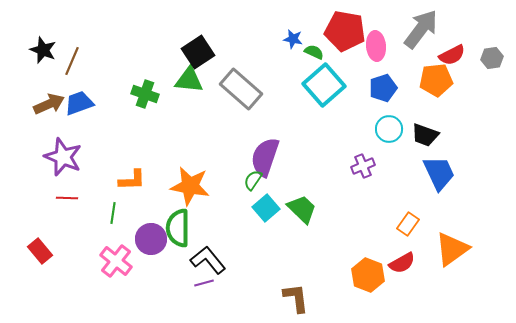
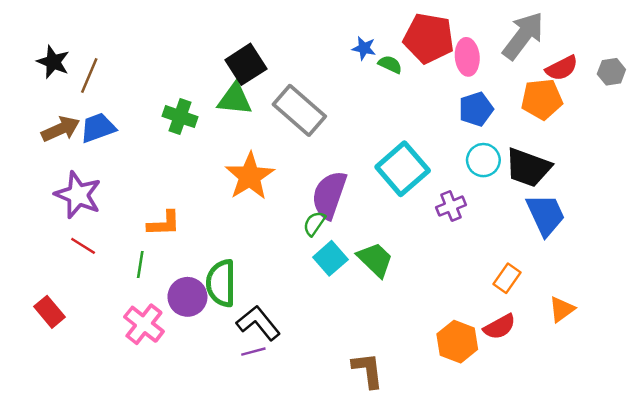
cyan square: (324, 85) -> (403, 169), moved
black trapezoid: (425, 135) -> (528, 168), size x1.4
orange star: (190, 186) -> (250, 176), moved, turned 30
red line: (67, 198) -> (83, 246), turned 30
orange triangle: (452, 249) -> (562, 309), size x0.6

